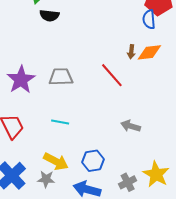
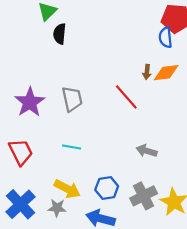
black semicircle: (49, 15) -> (60, 34), turned 90
gray trapezoid: (61, 77) -> (72, 99), turned 80
gray cross: (128, 182) -> (144, 196), moved, size x1.4

